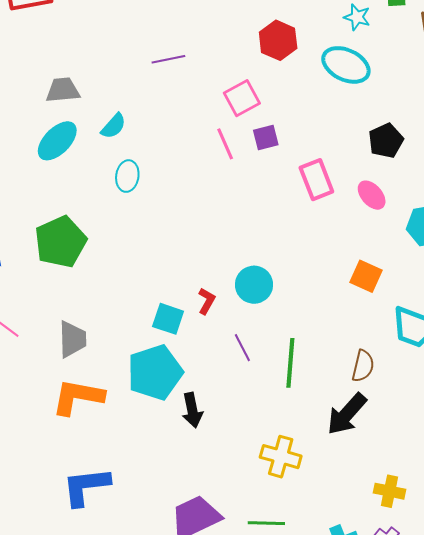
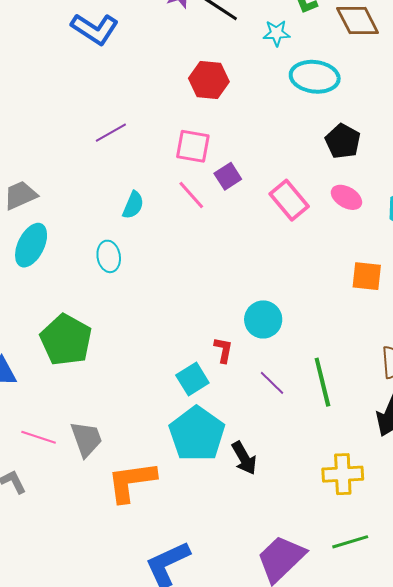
cyan ellipse: (346, 65) -> (315, 77), moved
pink square: (242, 98) -> (193, 146), turned -33
cyan semicircle: (113, 126) -> (133, 205), moved
cyan square: (168, 319) -> (192, 379), turned -32
gray trapezoid: (72, 339) -> (86, 439), moved

